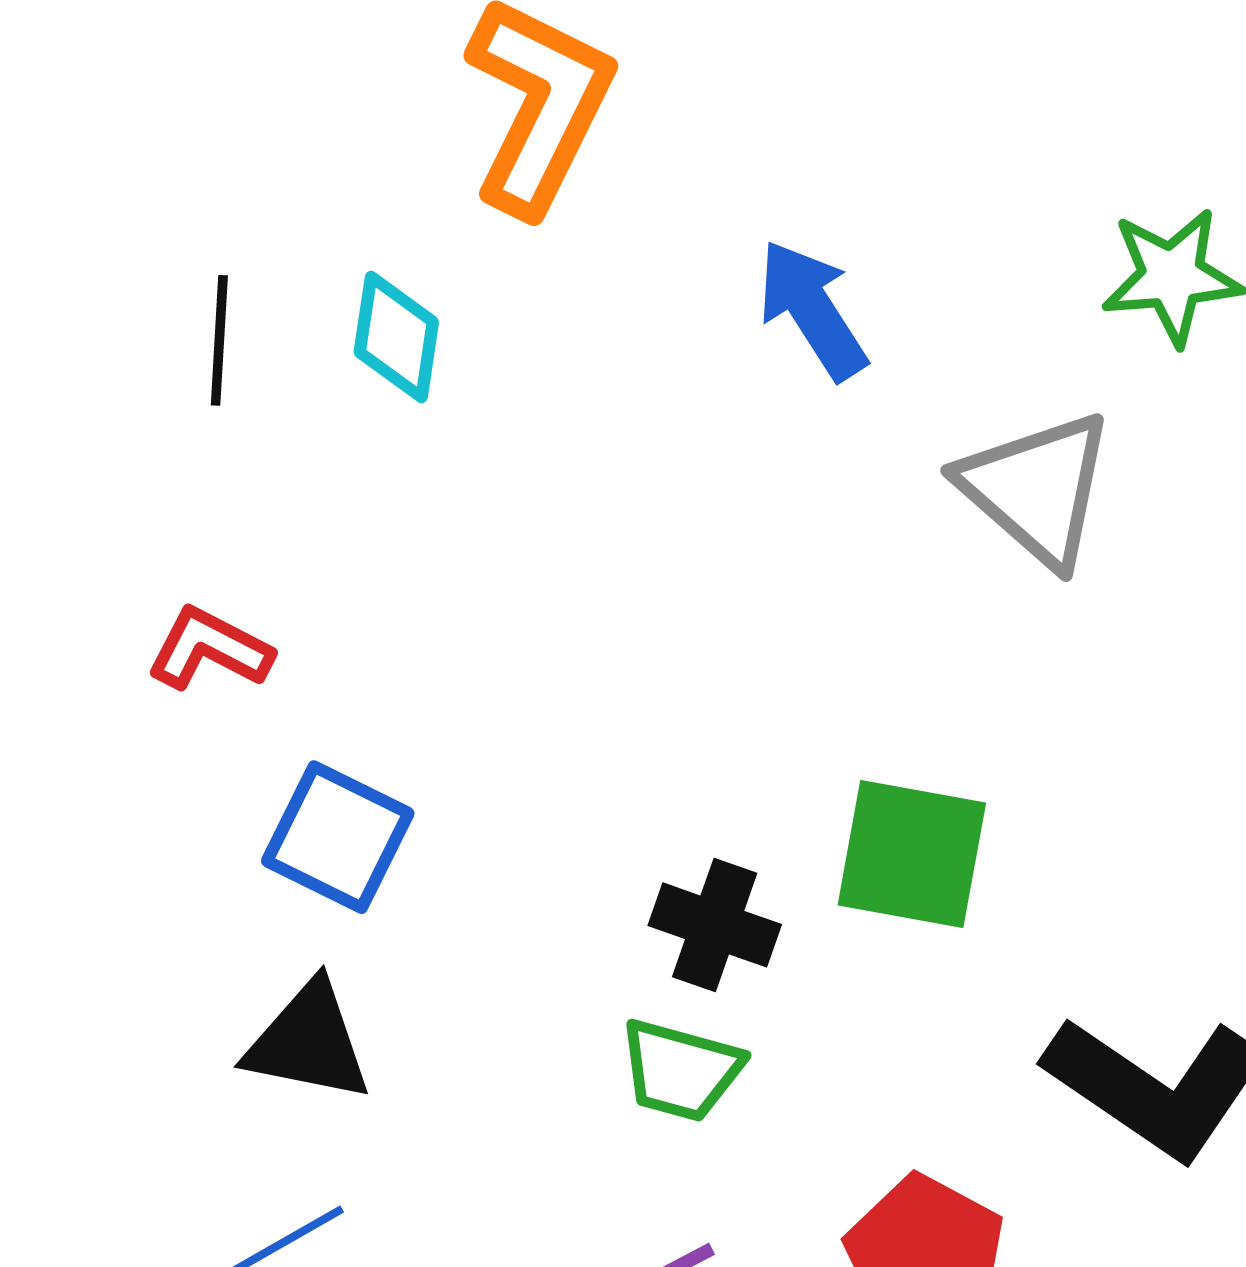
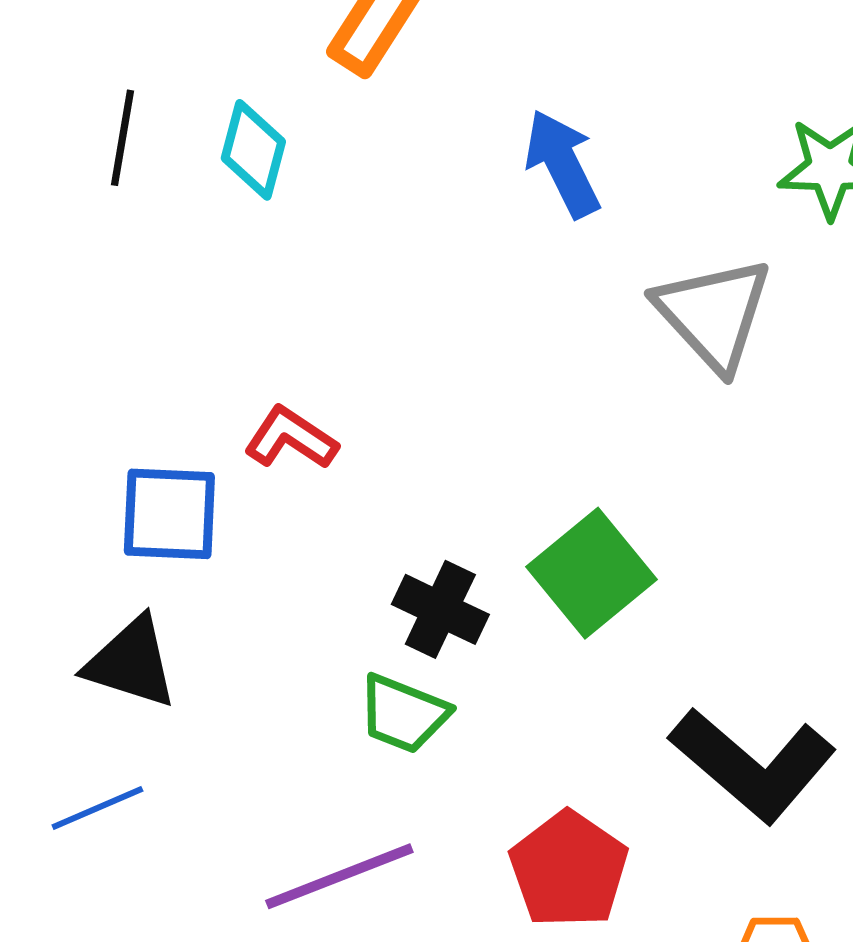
red L-shape: (210, 649) -> (291, 438), moved
blue square: (338, 837) -> (169, 514), turned -30
green square: (912, 854) -> (592, 573), turned 34

